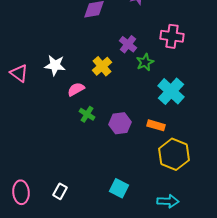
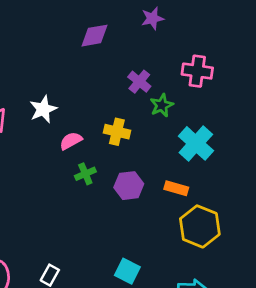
white star: (55, 65) -> (43, 109), turned -30
yellow cross: (102, 66) -> (117, 132), moved, turned -36
green cross: (87, 114) -> (85, 174), turned 35

